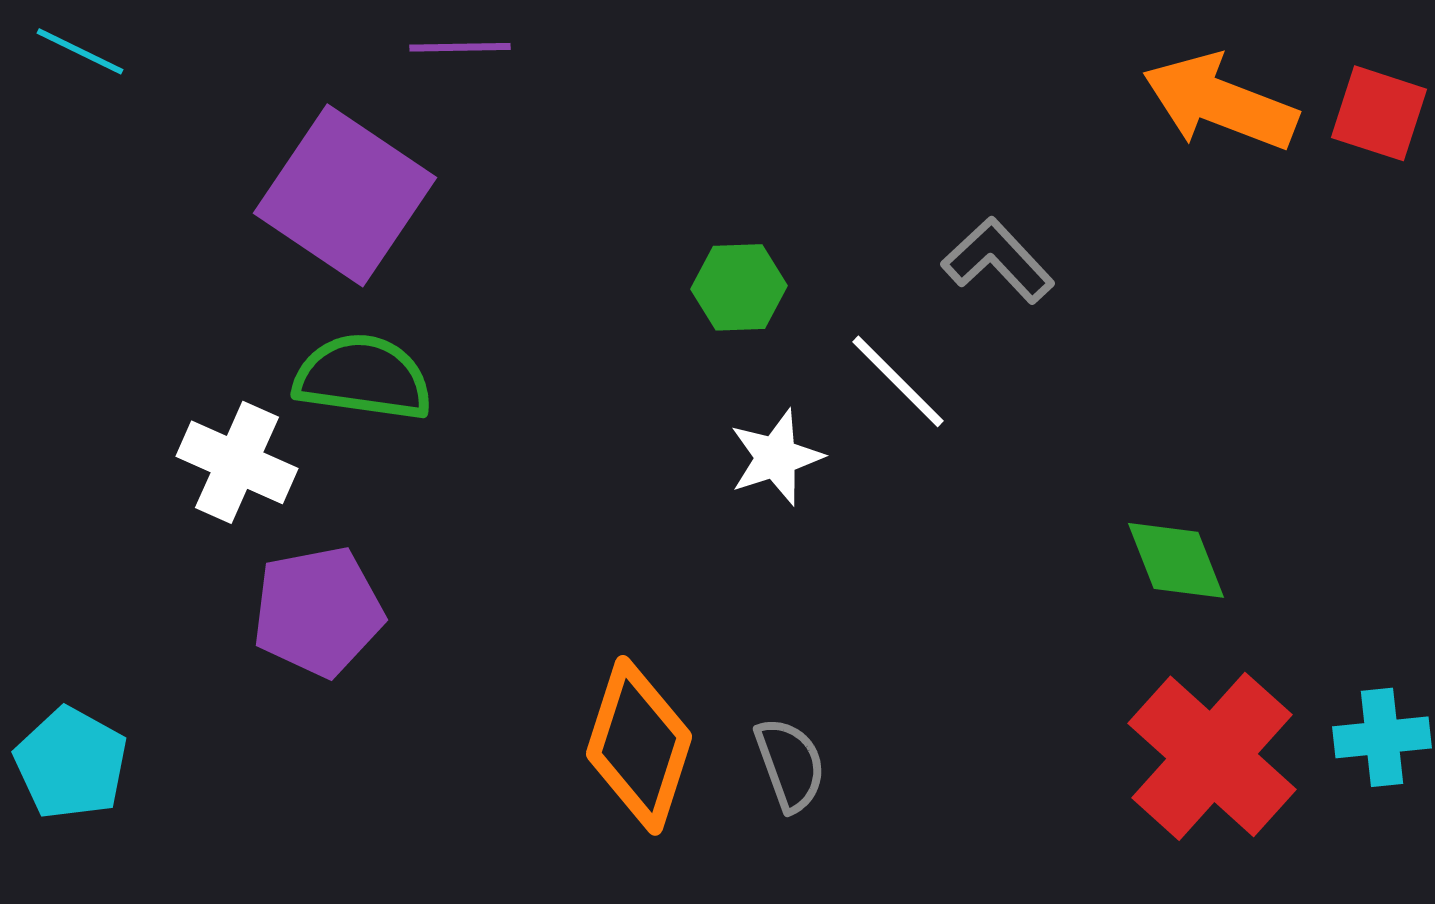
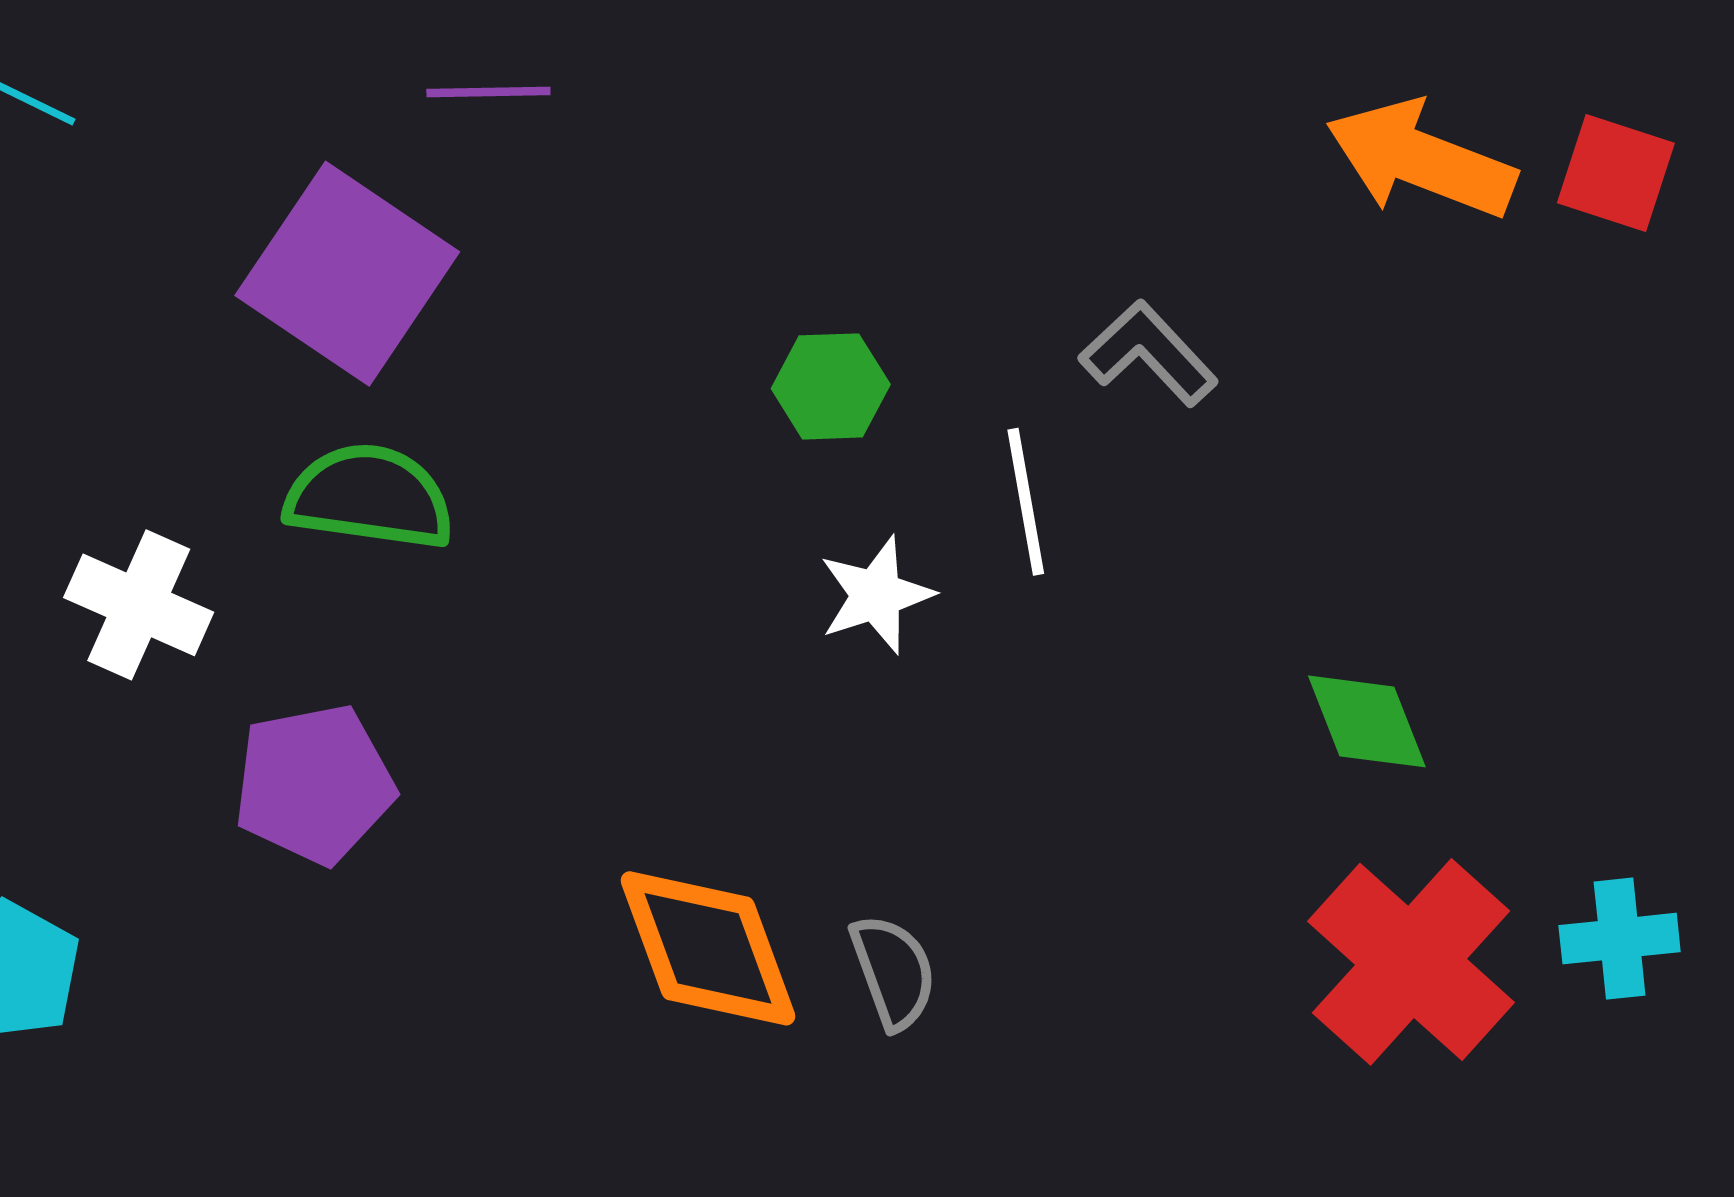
white line: (898, 381) -> (1026, 502), turned 35
white cross: (237, 462) -> (139, 605), moved
orange diamond: (639, 745) -> (708, 948), turned -38

